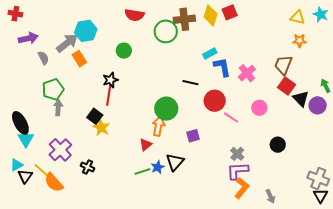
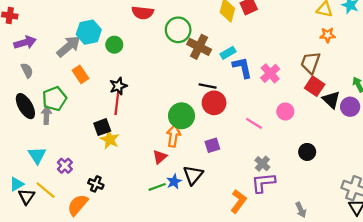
brown cross: (184, 19) -> (199, 47), moved, turned 35
green circle: (124, 51) -> (114, 45), moved
gray semicircle: (43, 58) -> (27, 70), moved
orange rectangle: (79, 59) -> (80, 74), moved
red circle: (215, 101) -> (214, 103), moved
gray arrow: (58, 108) -> (46, 115), moved
black square: (95, 116) -> (102, 127), turned 35
black ellipse: (20, 123) -> (25, 106), moved
cyan triangle: (26, 139) -> (37, 155), moved
purple cross: (60, 150) -> (65, 166), size x0.6
orange semicircle: (54, 183) -> (78, 205), moved, turned 85
orange L-shape: (242, 188) -> (238, 201), moved

